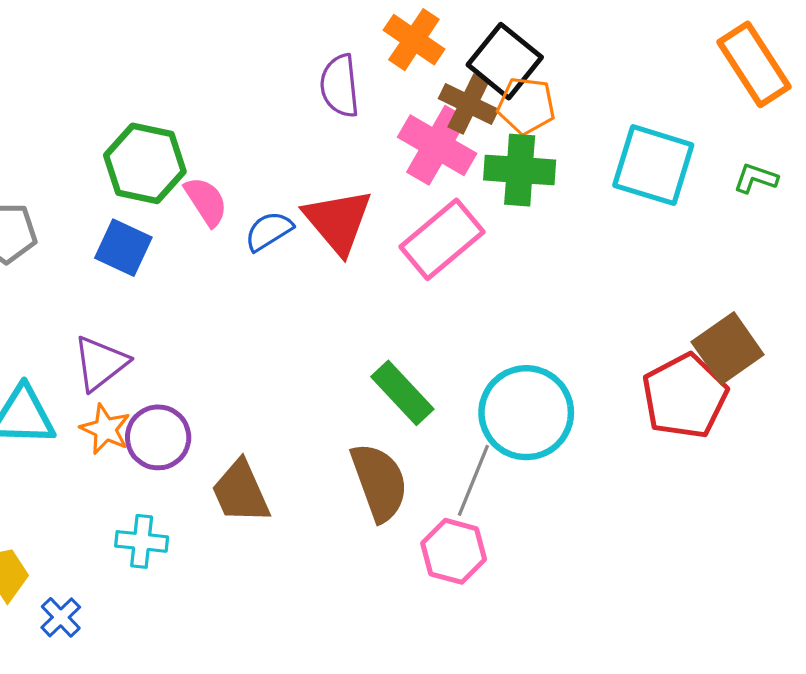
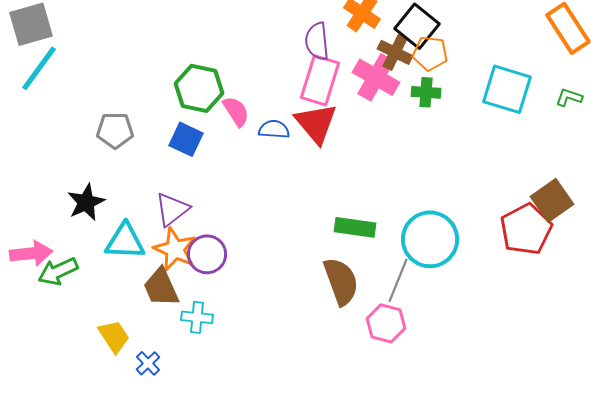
green cross: (520, 170) -> (426, 92), size x0.7
blue semicircle: (269, 231) -> (274, 129), turned 36
pink rectangle: (442, 239) -> (320, 80), moved, turned -33
green rectangle: (402, 393) -> (355, 227), turned -39
orange star: (105, 429) -> (175, 249), size x1.4
brown trapezoid: (241, 492) -> (161, 287), moved

